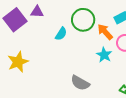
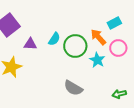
purple triangle: (37, 12) -> (30, 44), moved
green circle: (83, 20) -> (75, 46), moved

